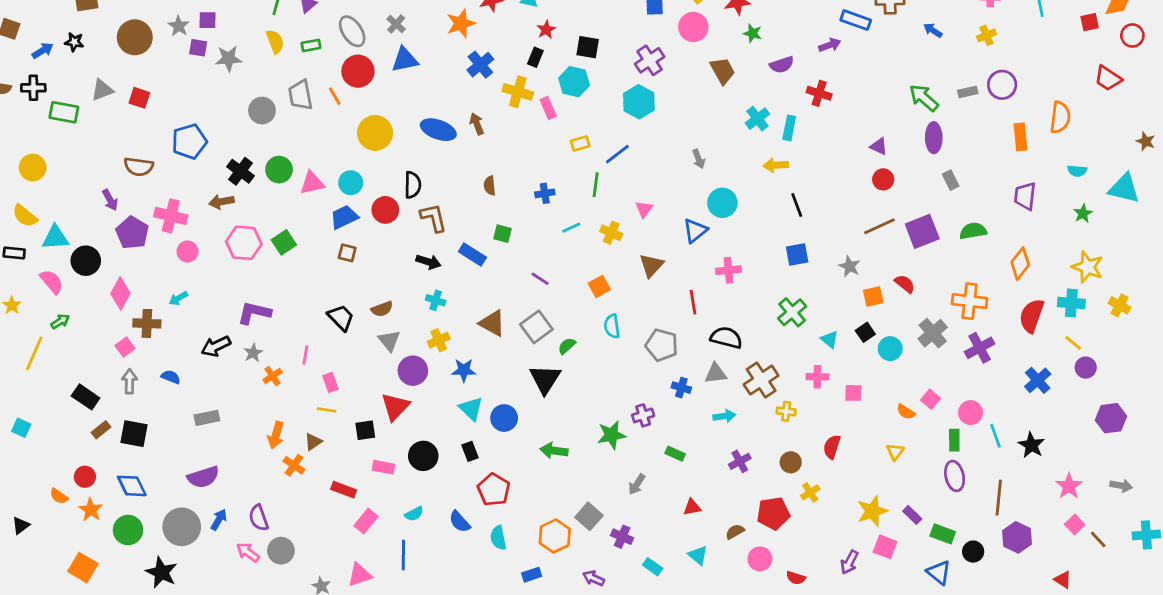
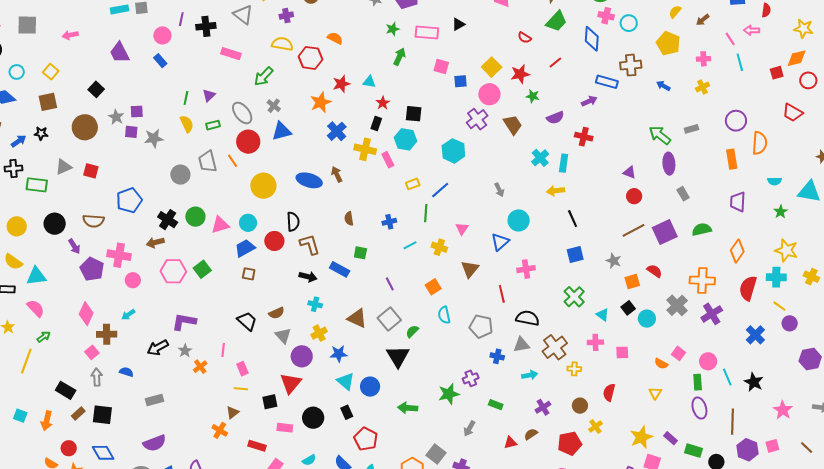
purple cross: (650, 60) -> (477, 119), moved
purple circle: (1002, 85) -> (736, 121), moved
black circle: (86, 261) -> (55, 224), moved
purple line: (540, 279) -> (390, 284), turned 32
orange arrow: (276, 435) -> (47, 421), moved
pink square: (1075, 524) -> (772, 446), moved, turned 32
brown semicircle: (735, 532) -> (531, 434), moved

